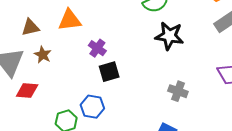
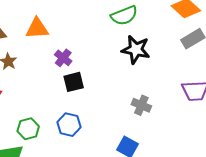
blue hexagon: (92, 107) -> (69, 125), moved

